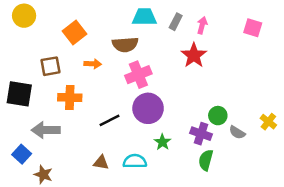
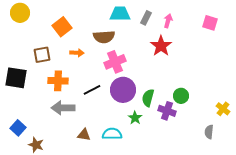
black line: (109, 120) -> (92, 90), moved
yellow cross: (268, 122) -> (223, 109), moved
gray arrow: (46, 130) -> (63, 108), moved
gray semicircle: (237, 132) -> (209, 132), moved, turned 64
green semicircle: (206, 160) -> (148, 98), moved

